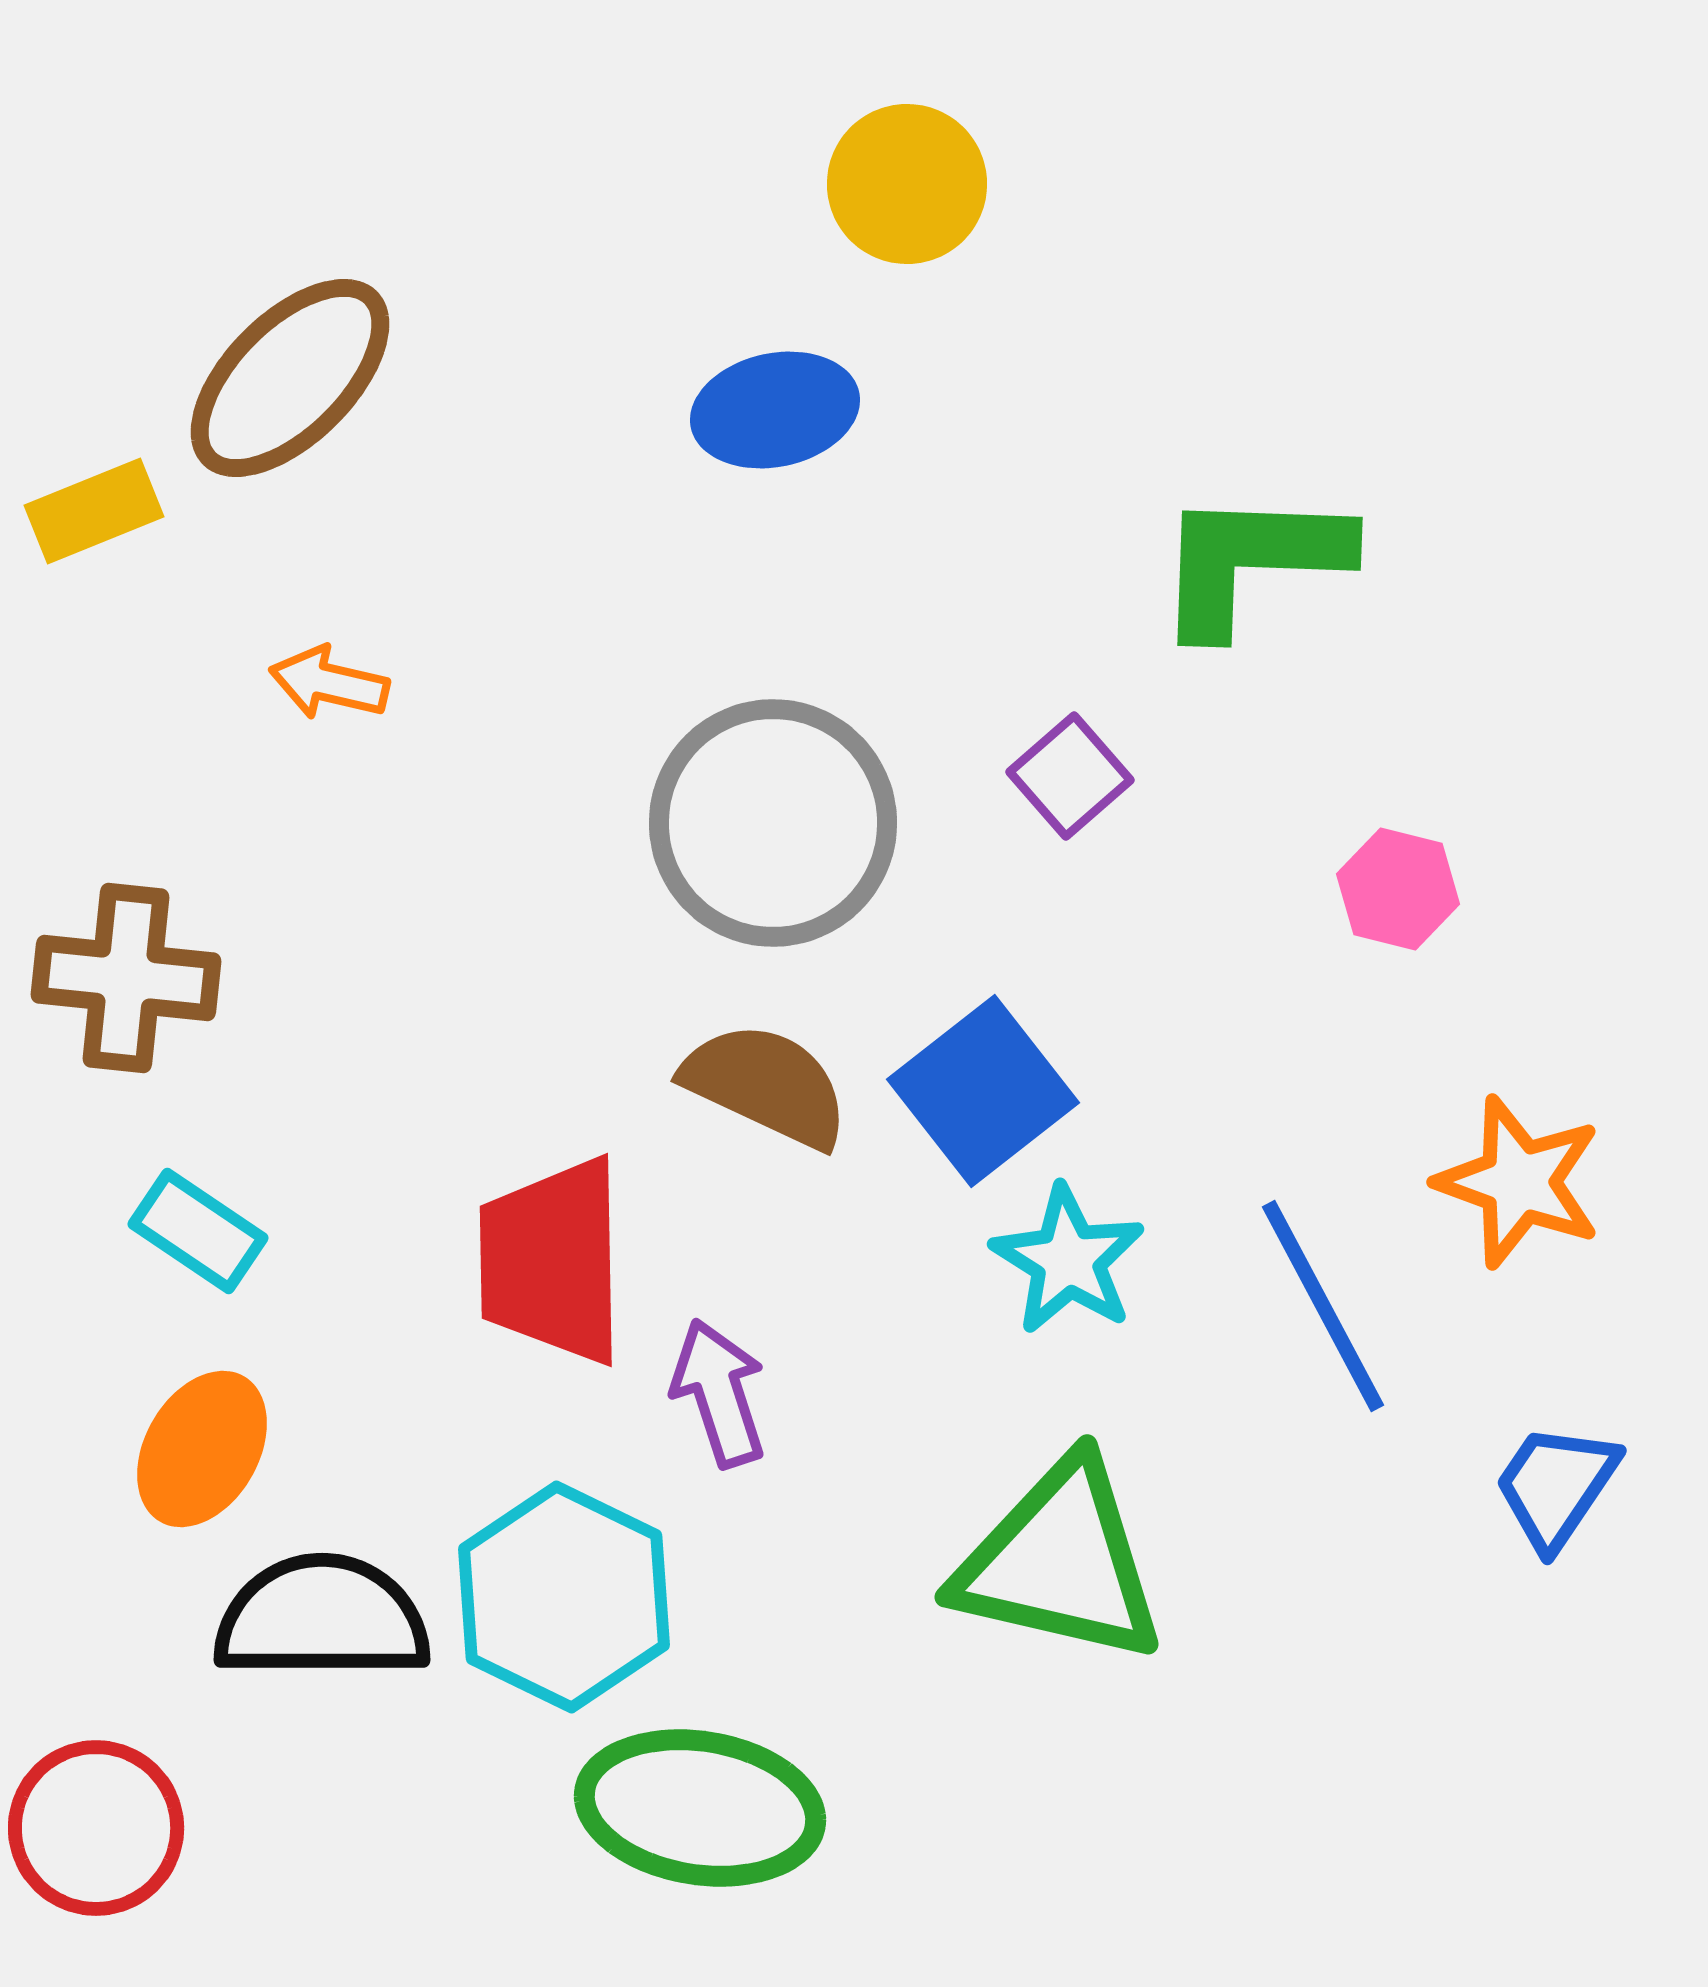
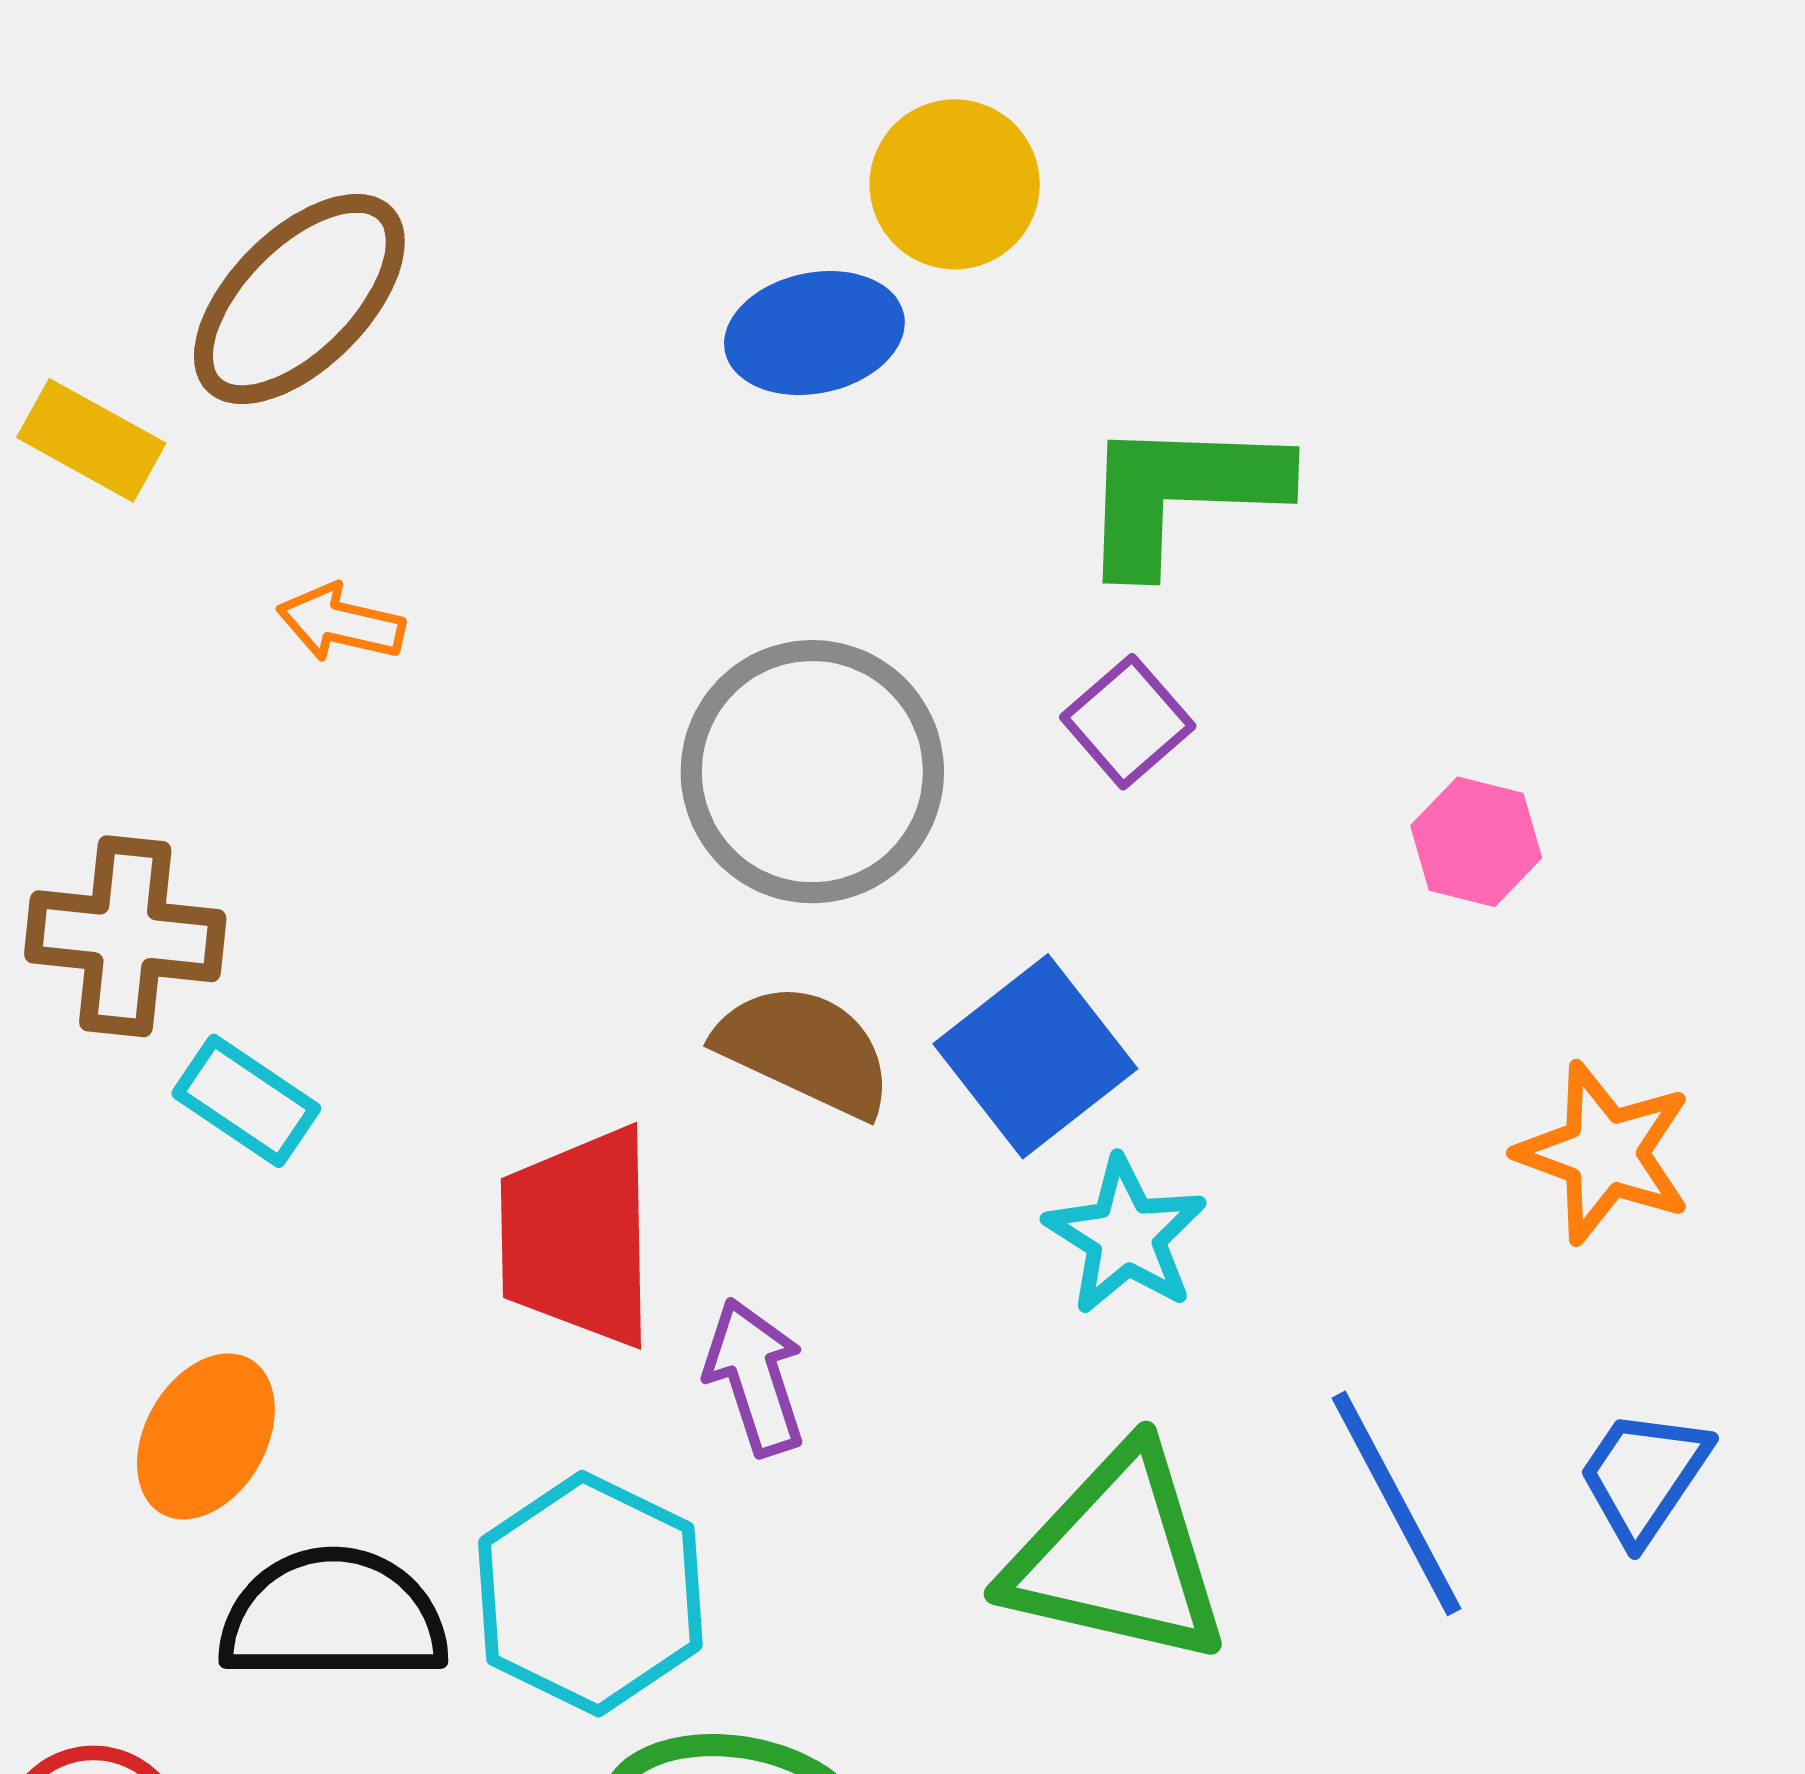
yellow circle: (907, 184) -> (955, 184), moved
yellow rectangle: (94, 511) -> (91, 440), turned 51
green L-shape: (1251, 561) -> (1181, 493), moved
cyan rectangle: (198, 1231) -> (246, 1101), moved
blue line: (1323, 1306) -> (1396, 1503), moved

